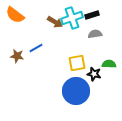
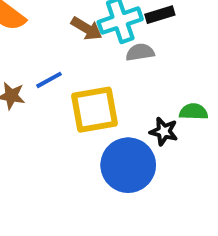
gray semicircle: (95, 34) -> (140, 52), moved
yellow square: (77, 63) -> (94, 110), moved, size x1.4

